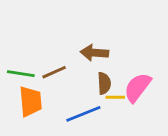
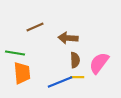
brown line: (54, 72) -> (35, 27), moved
yellow line: (115, 97) -> (77, 77), moved

